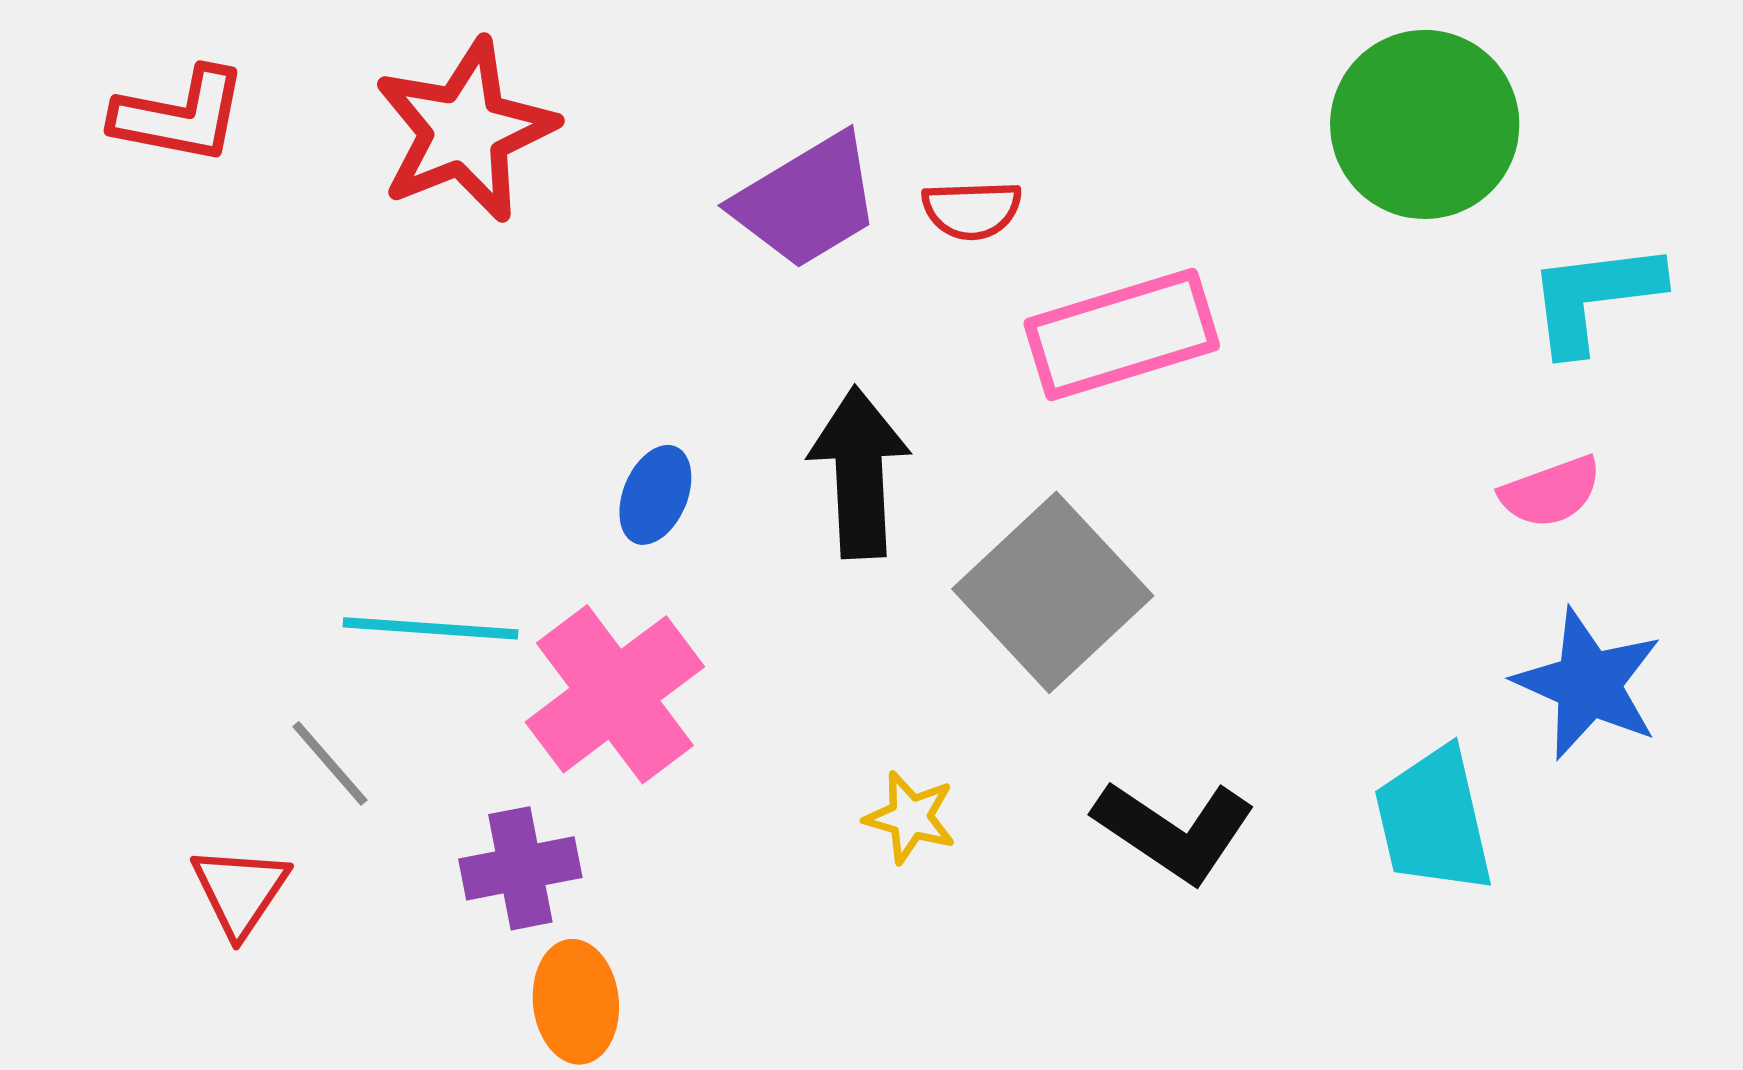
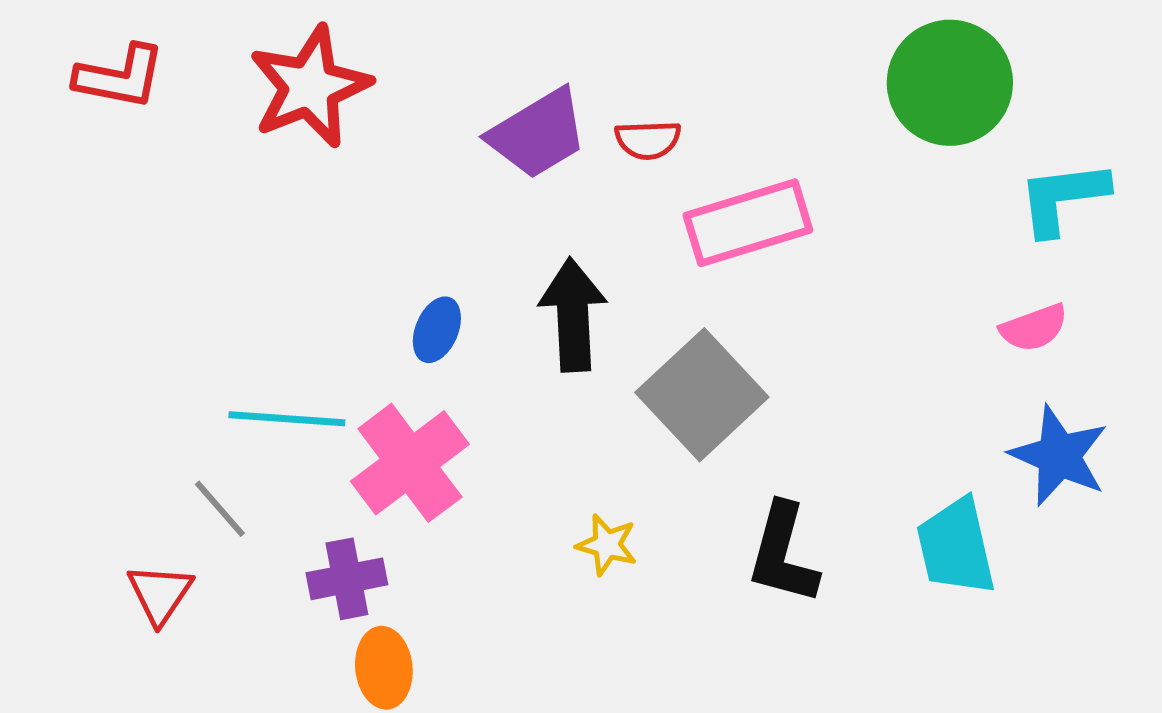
black L-shape: (1174, 831) -> (783, 554), turned 71

